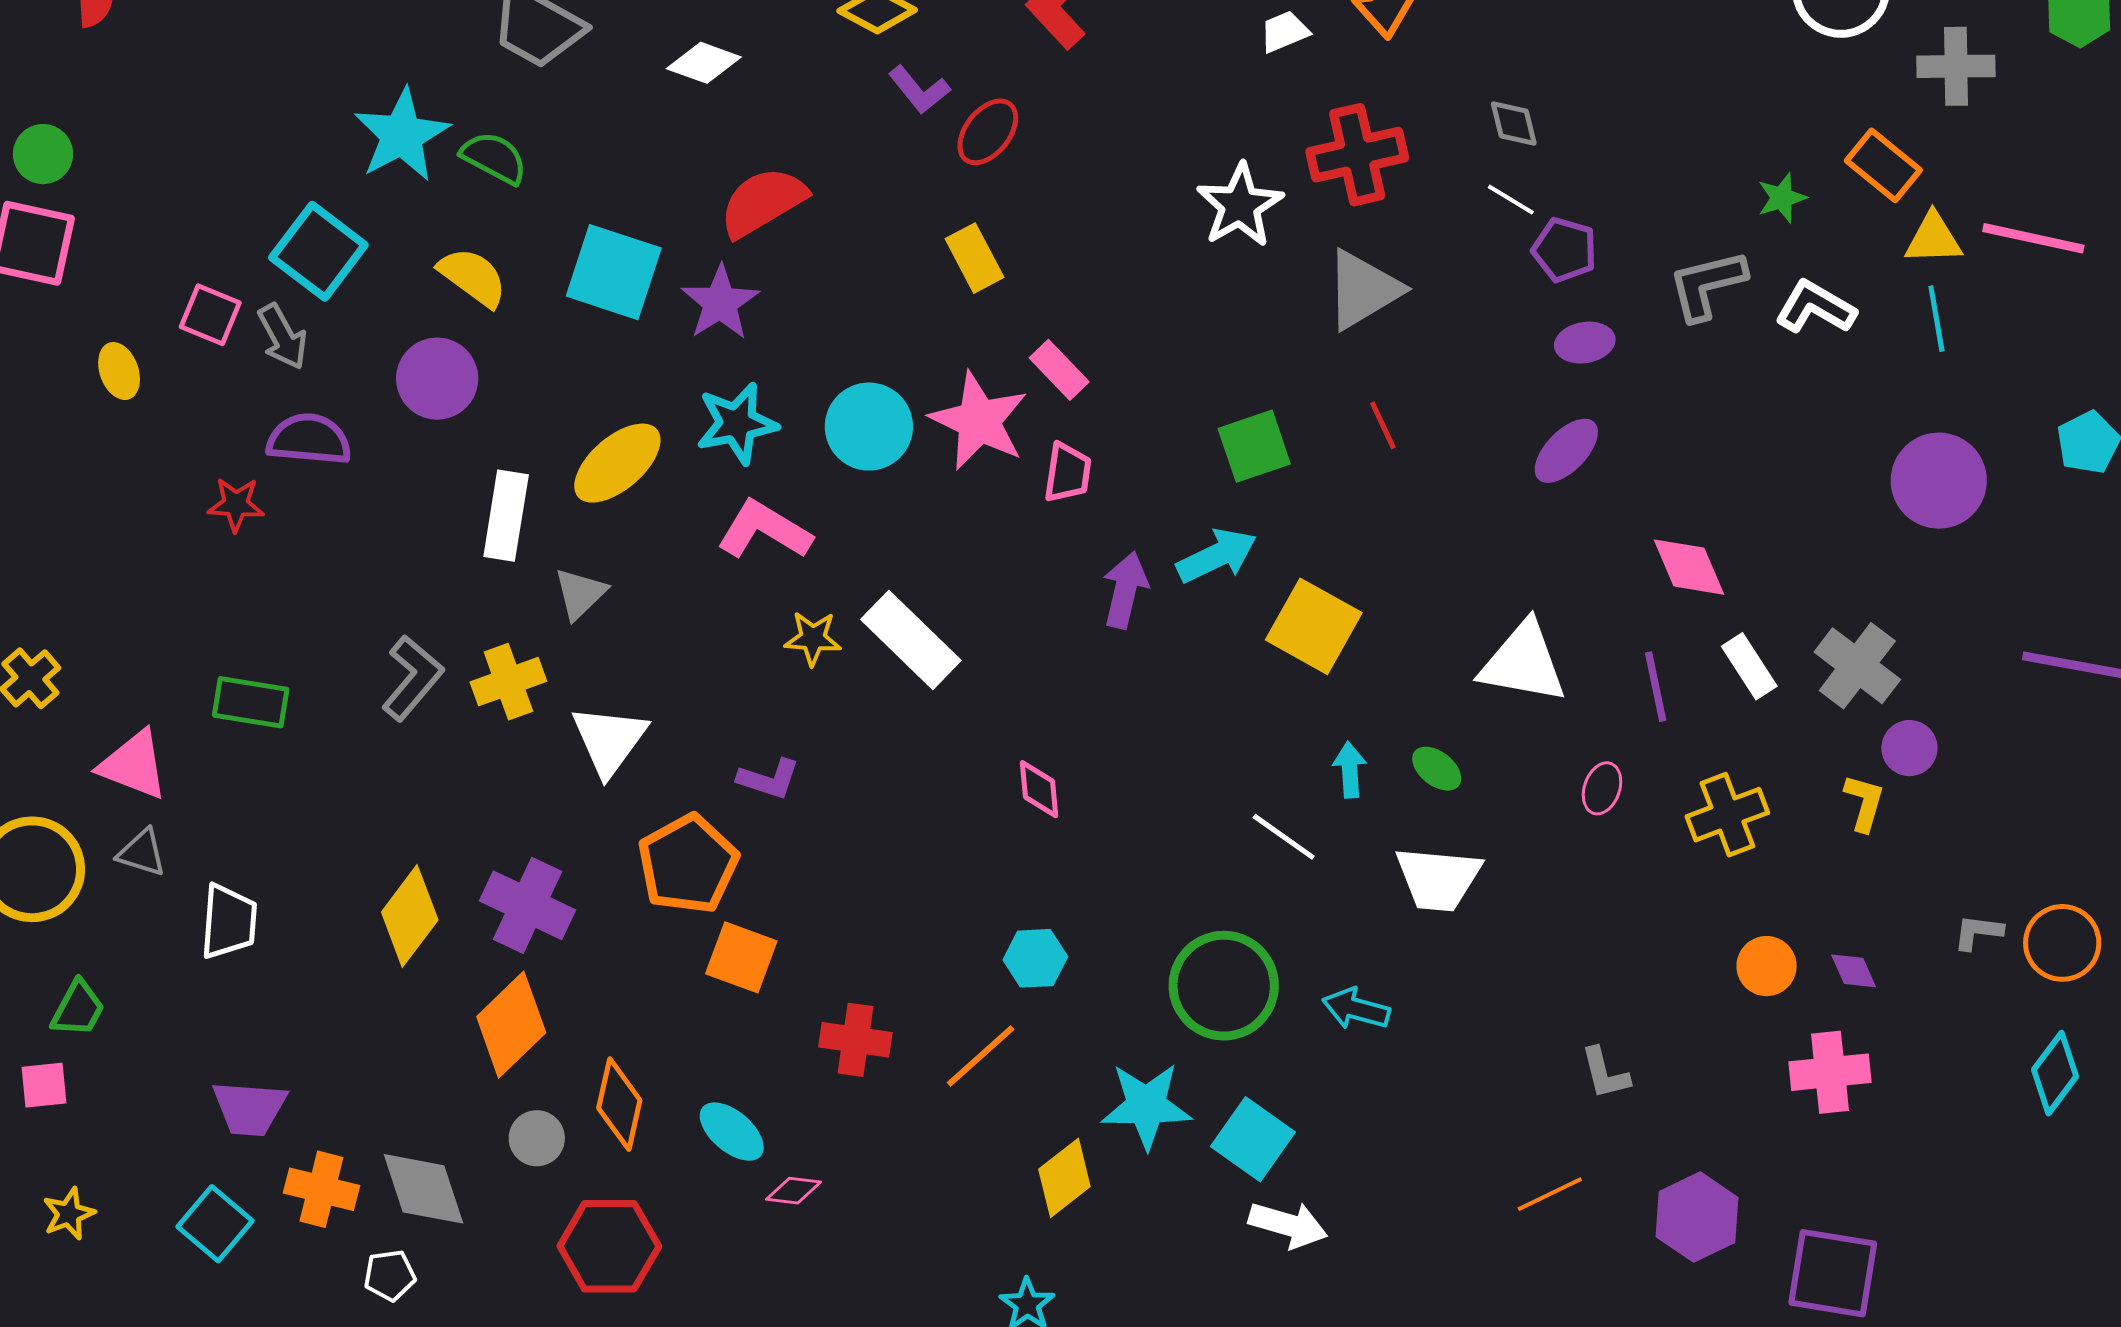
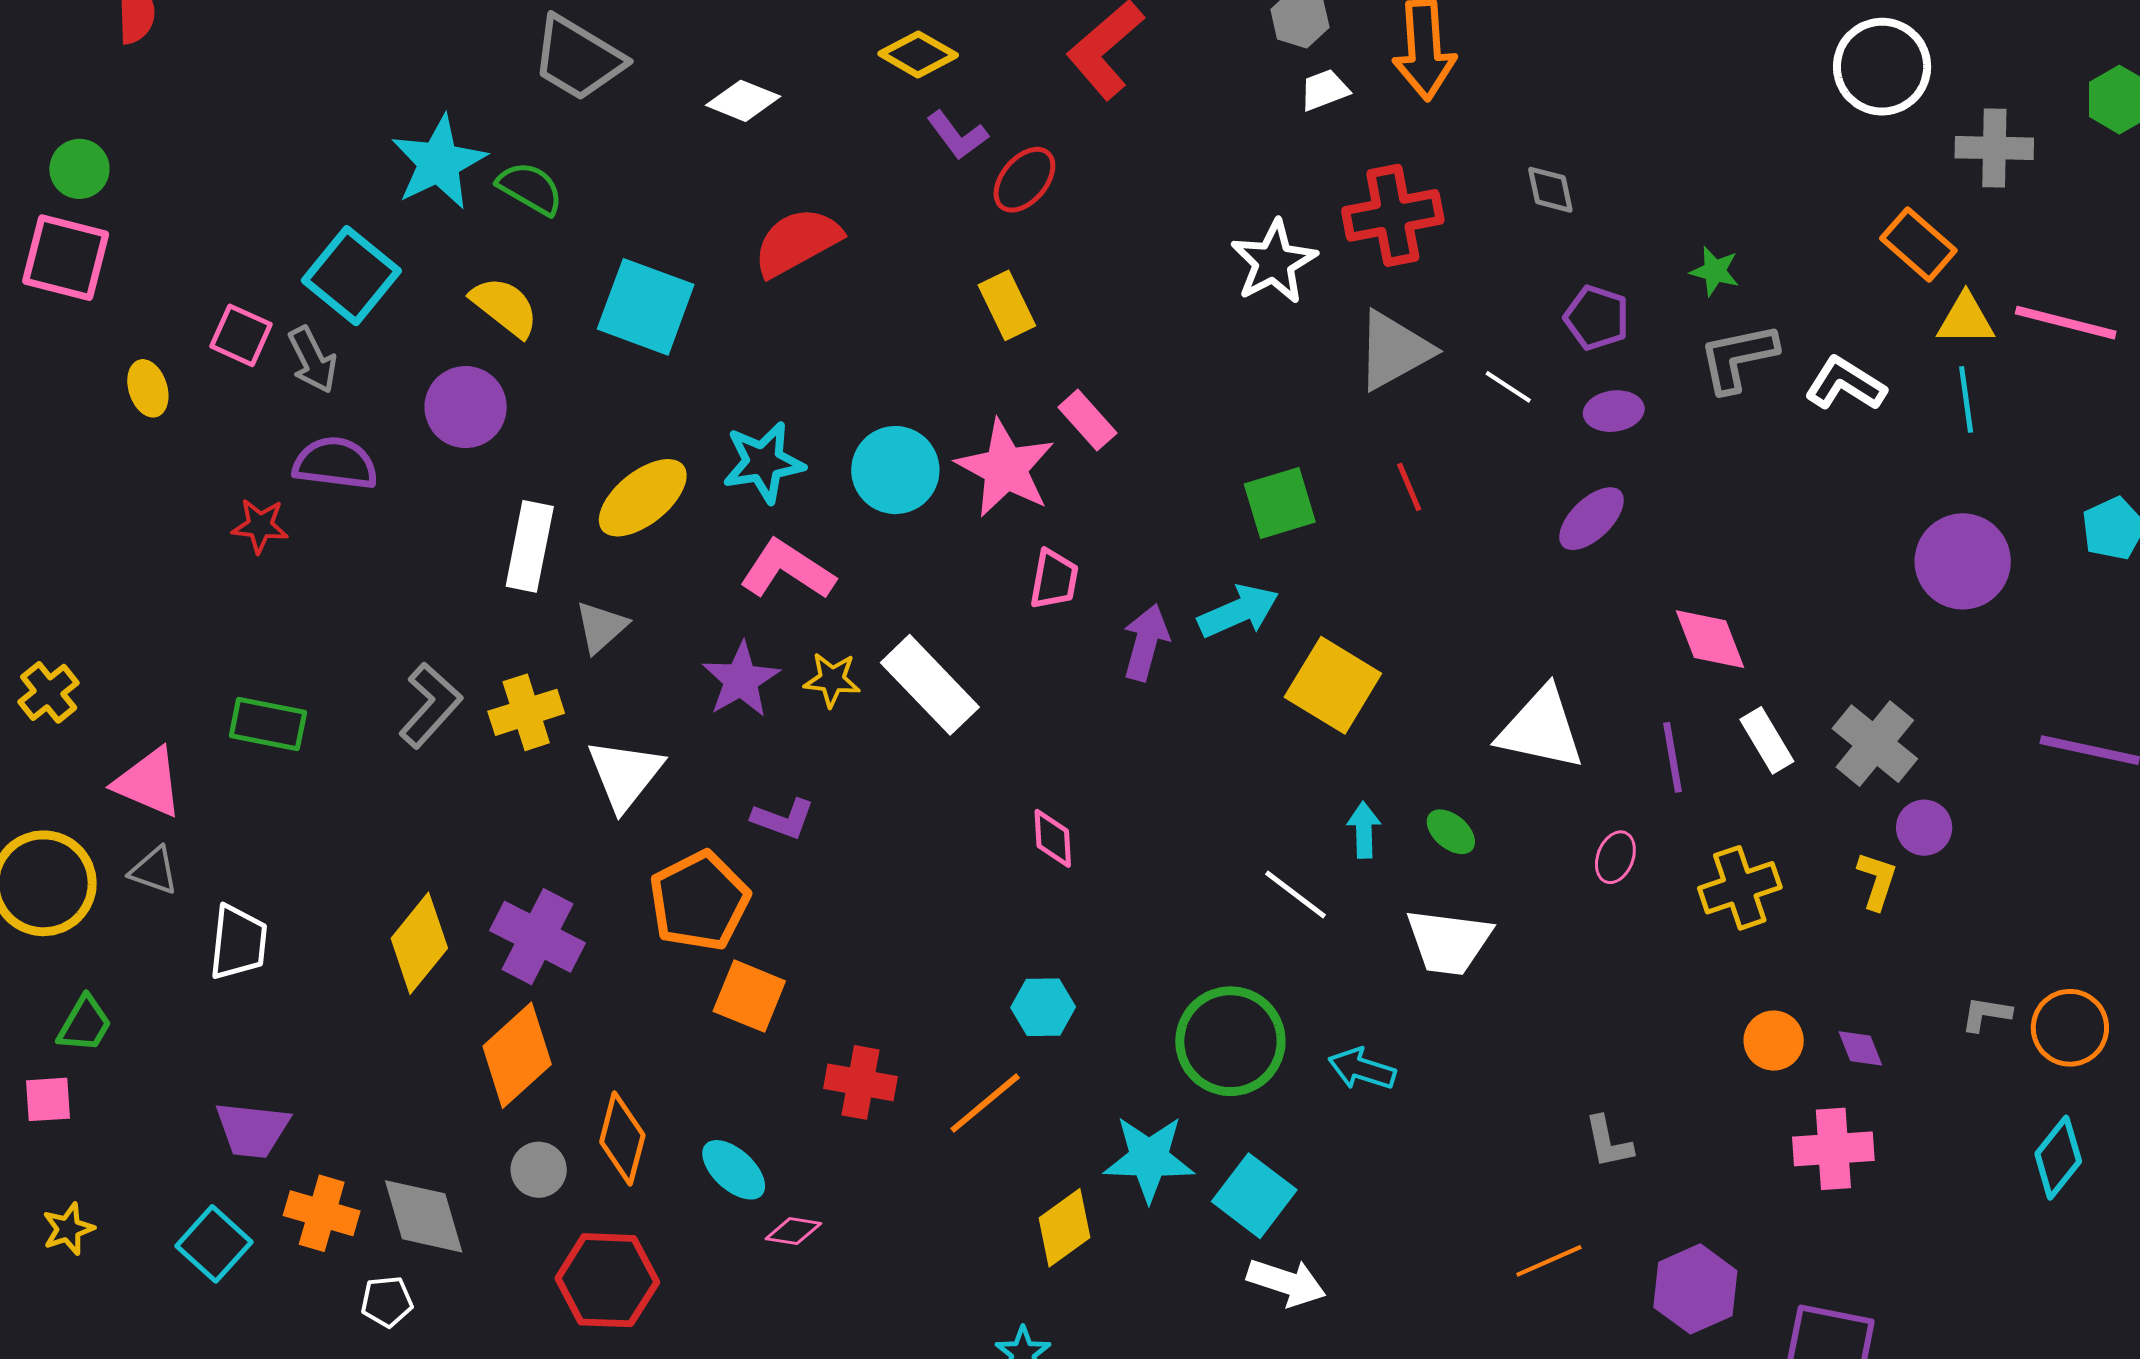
green star: (1782, 198) -> (1715, 271), moved, turned 30
white line: (1511, 200) -> (1508, 387), moved
purple star: (720, 303) -> (741, 680), moved
pink trapezoid: (1068, 473) -> (1054, 579), moved

